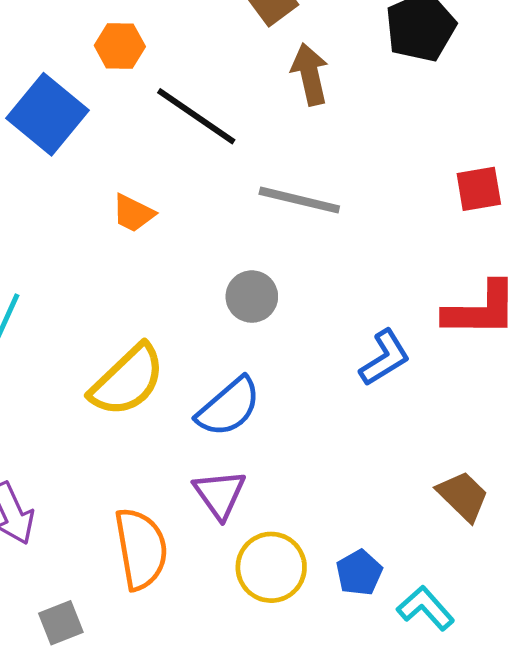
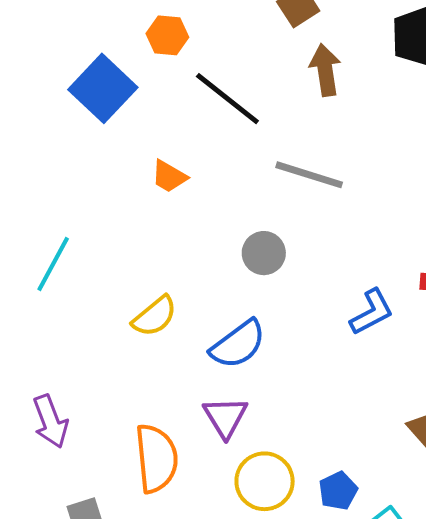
yellow semicircle: (127, 380) -> (155, 316), size x0.7

